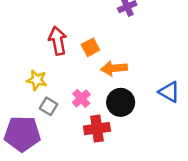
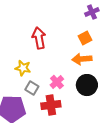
orange square: (90, 47) -> (85, 38), moved
red cross: (97, 129) -> (51, 105), moved

